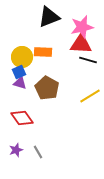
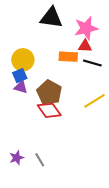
black triangle: (49, 17) -> (51, 18), turned 30
red triangle: (81, 44) -> (85, 46), size x0.6
orange rectangle: (43, 52) -> (68, 57), moved
red diamond: (22, 118) -> (49, 110), moved

